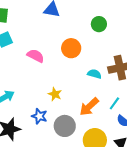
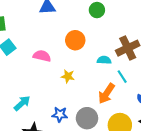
yellow star: (55, 94) -> (68, 76), moved
cyan line: (114, 103) -> (122, 77), moved, turned -56

